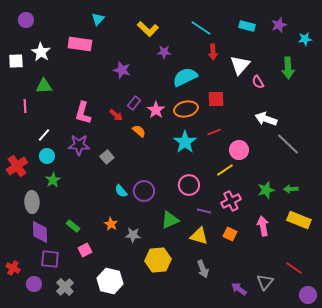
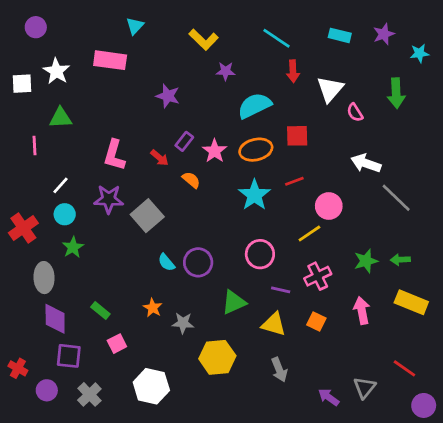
gray square: (107, 157) -> (147, 216), size x1.6

